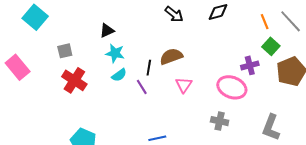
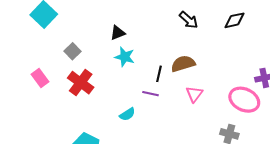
gray square: (65, 51) -> (73, 51), turned -35
pink rectangle: (18, 67) -> (40, 78), moved, size x0.7
cyan semicircle: (119, 75) -> (127, 114), moved
purple line: (142, 87) -> (150, 94), turned -49

